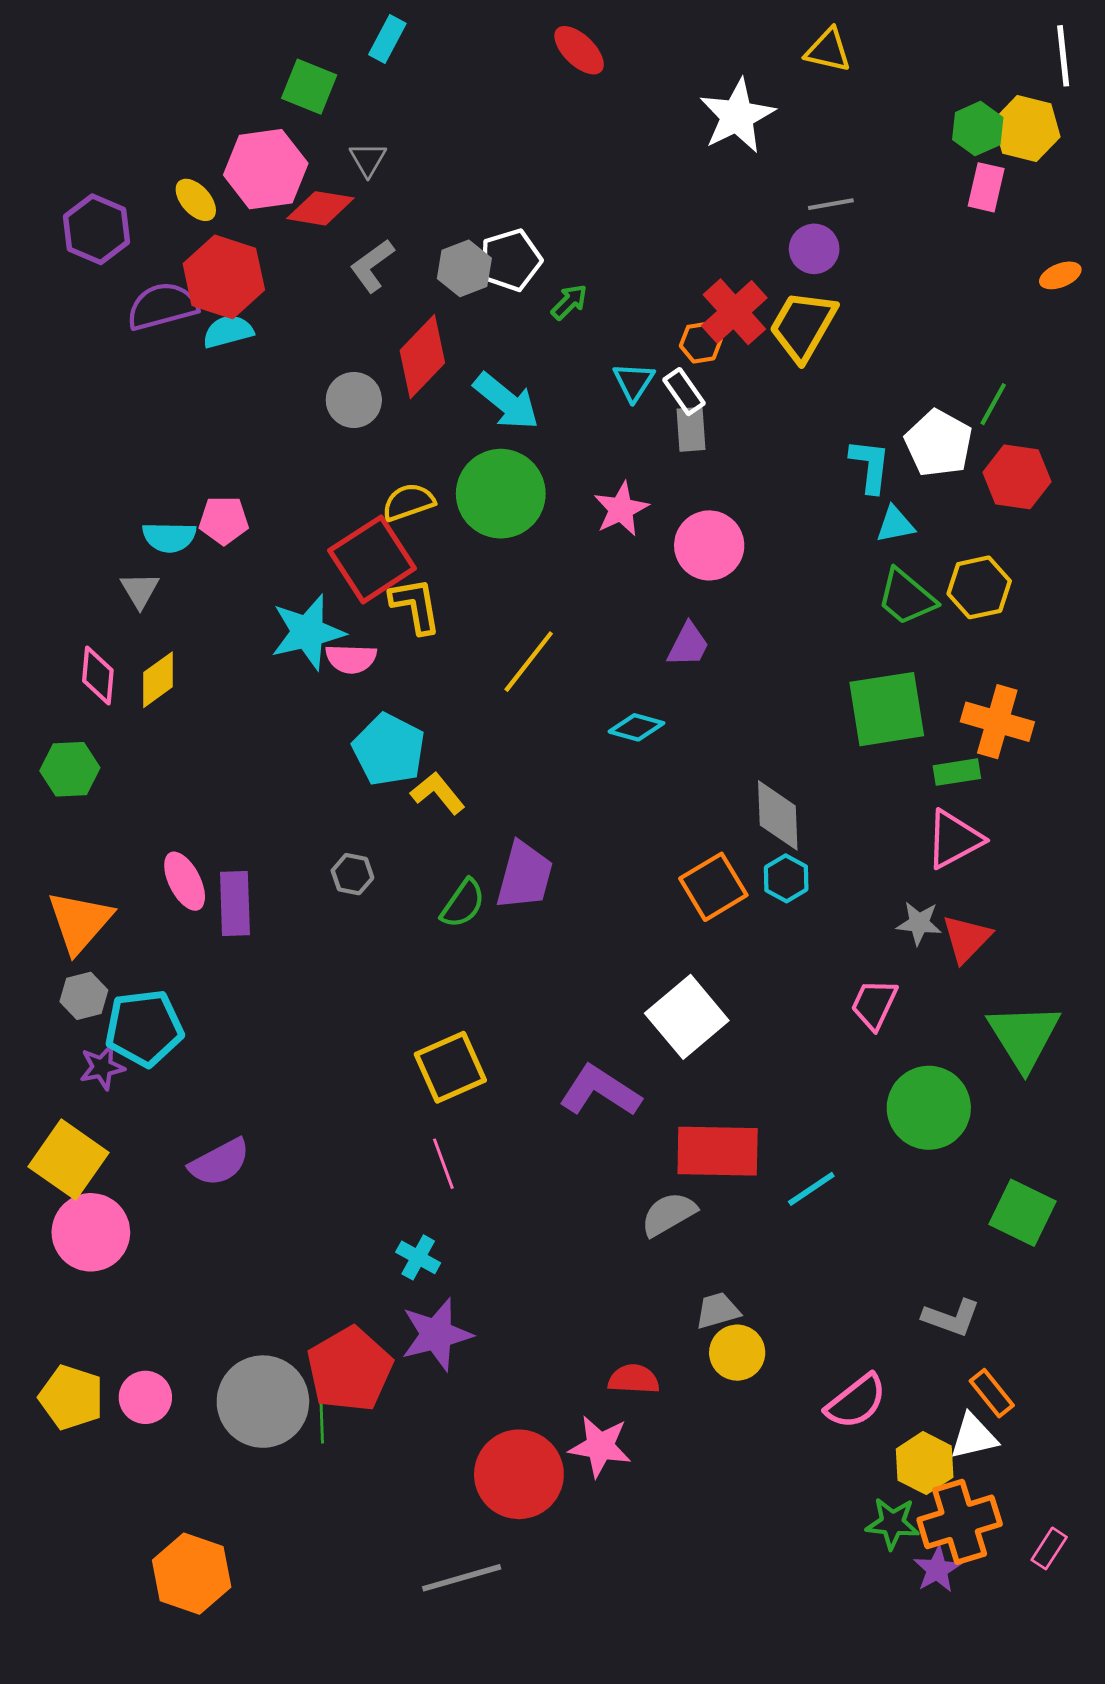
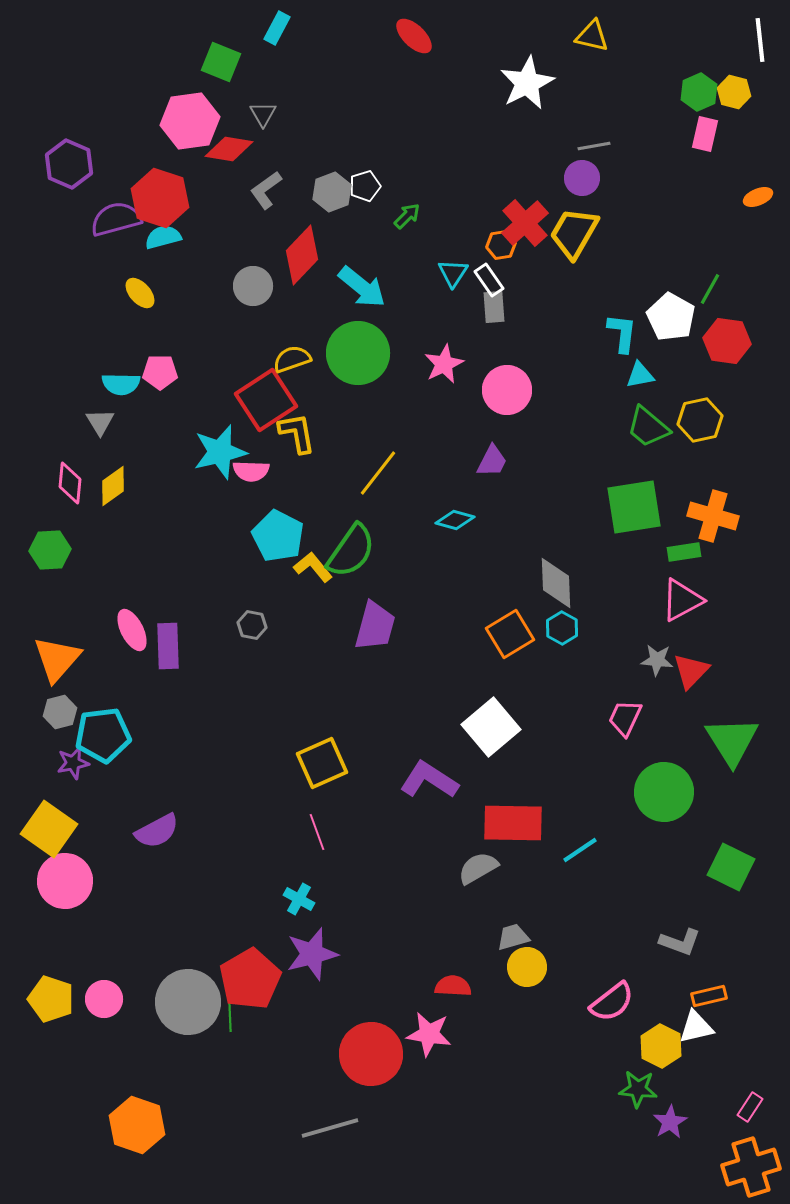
yellow hexagon: (1027, 129) -> (734, 92), size x0.7
yellow ellipse: (196, 200) -> (140, 293), moved
white pentagon: (511, 260) -> (365, 186), size x0.7
green semicircle: (463, 904) -> (351, 551), moved, size x1.5
orange rectangle: (992, 1393) -> (709, 996), turned -64
orange cross: (960, 1522) -> (751, 1167), moved

